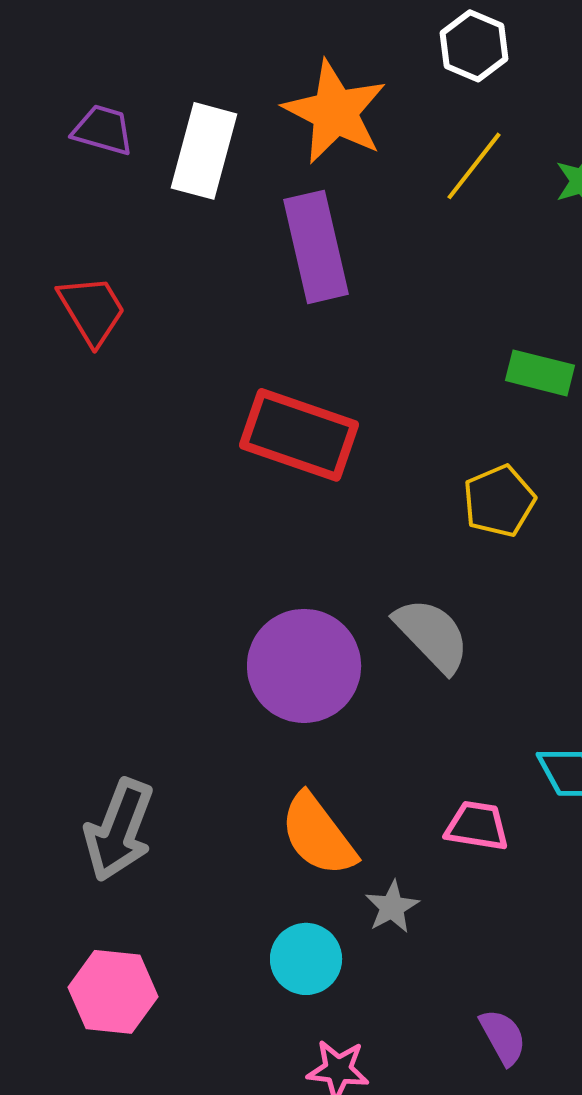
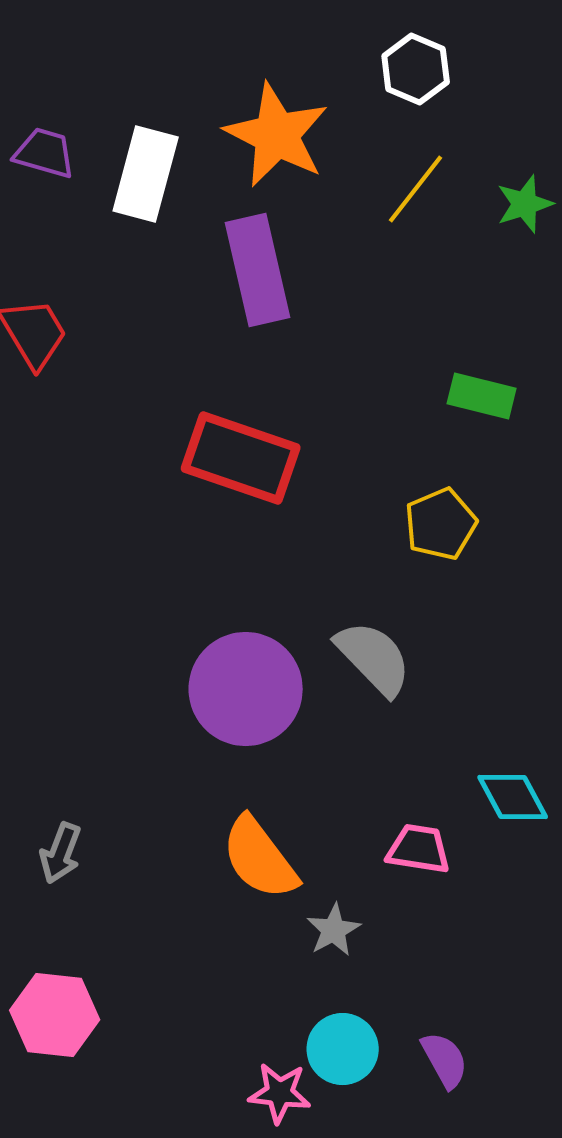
gray arrow: (119, 830) -> (61, 853), size x0.6
cyan circle: (306, 959) -> (343, 1049), moved

